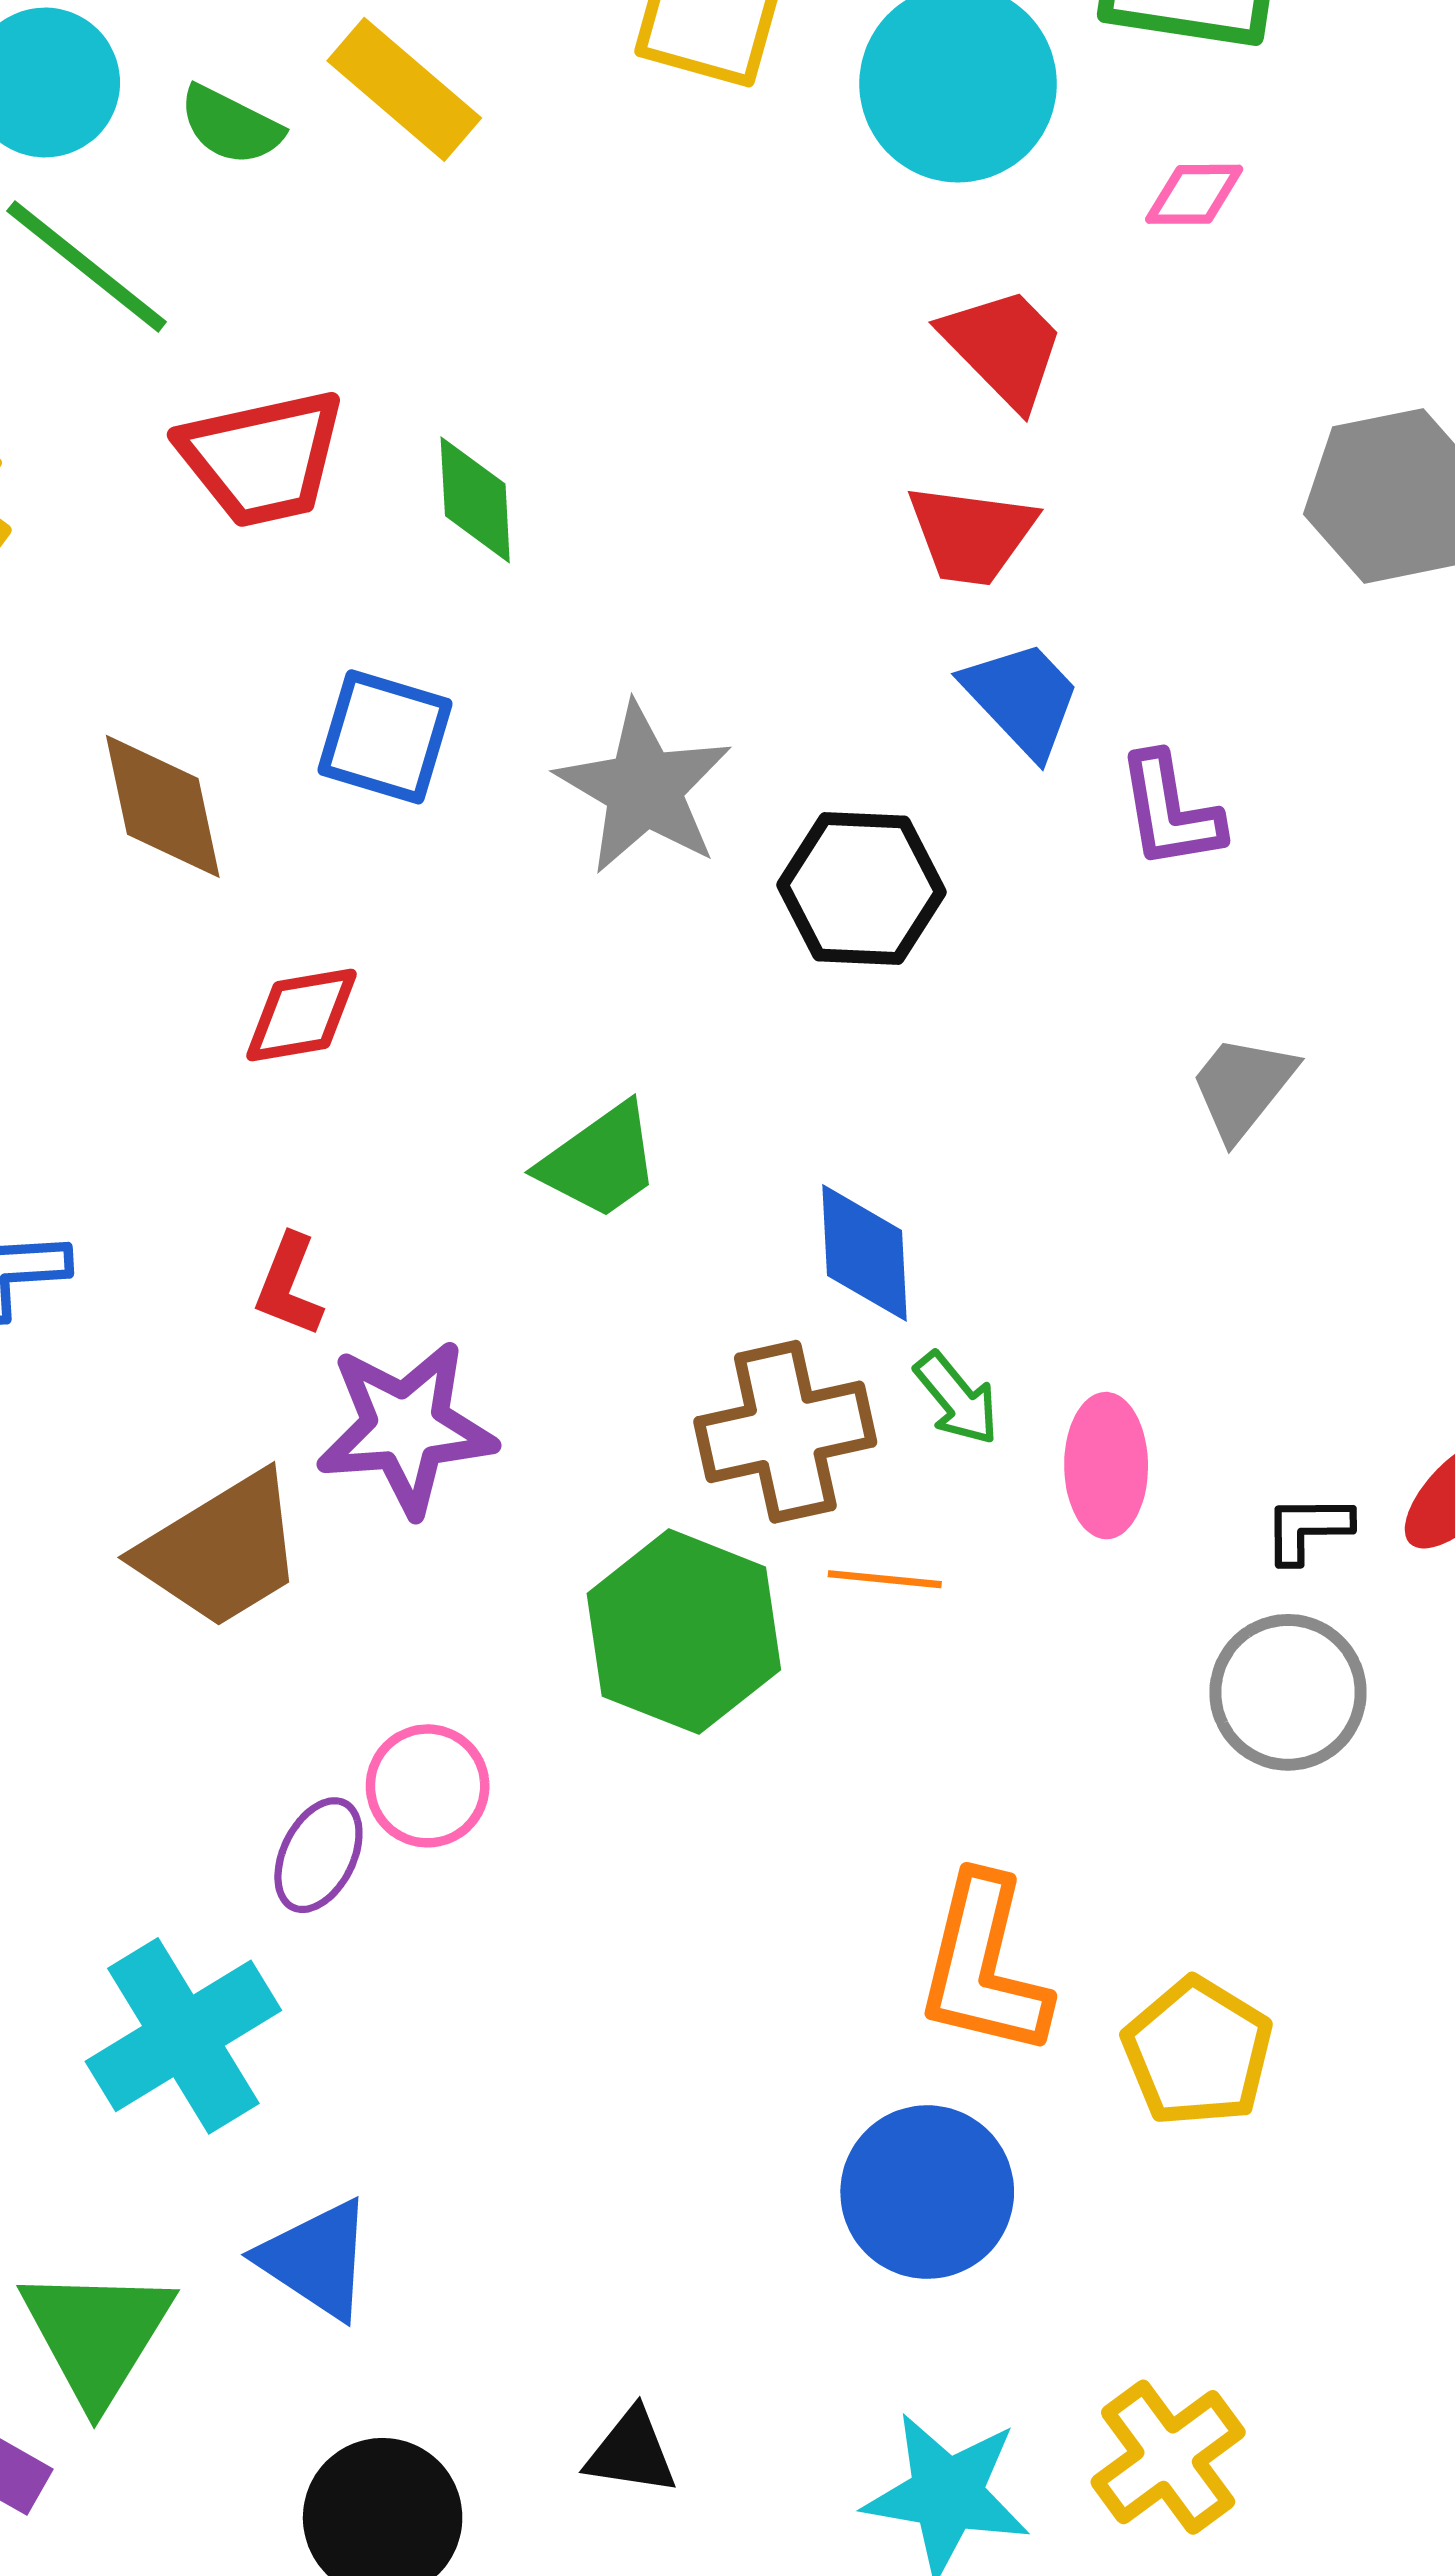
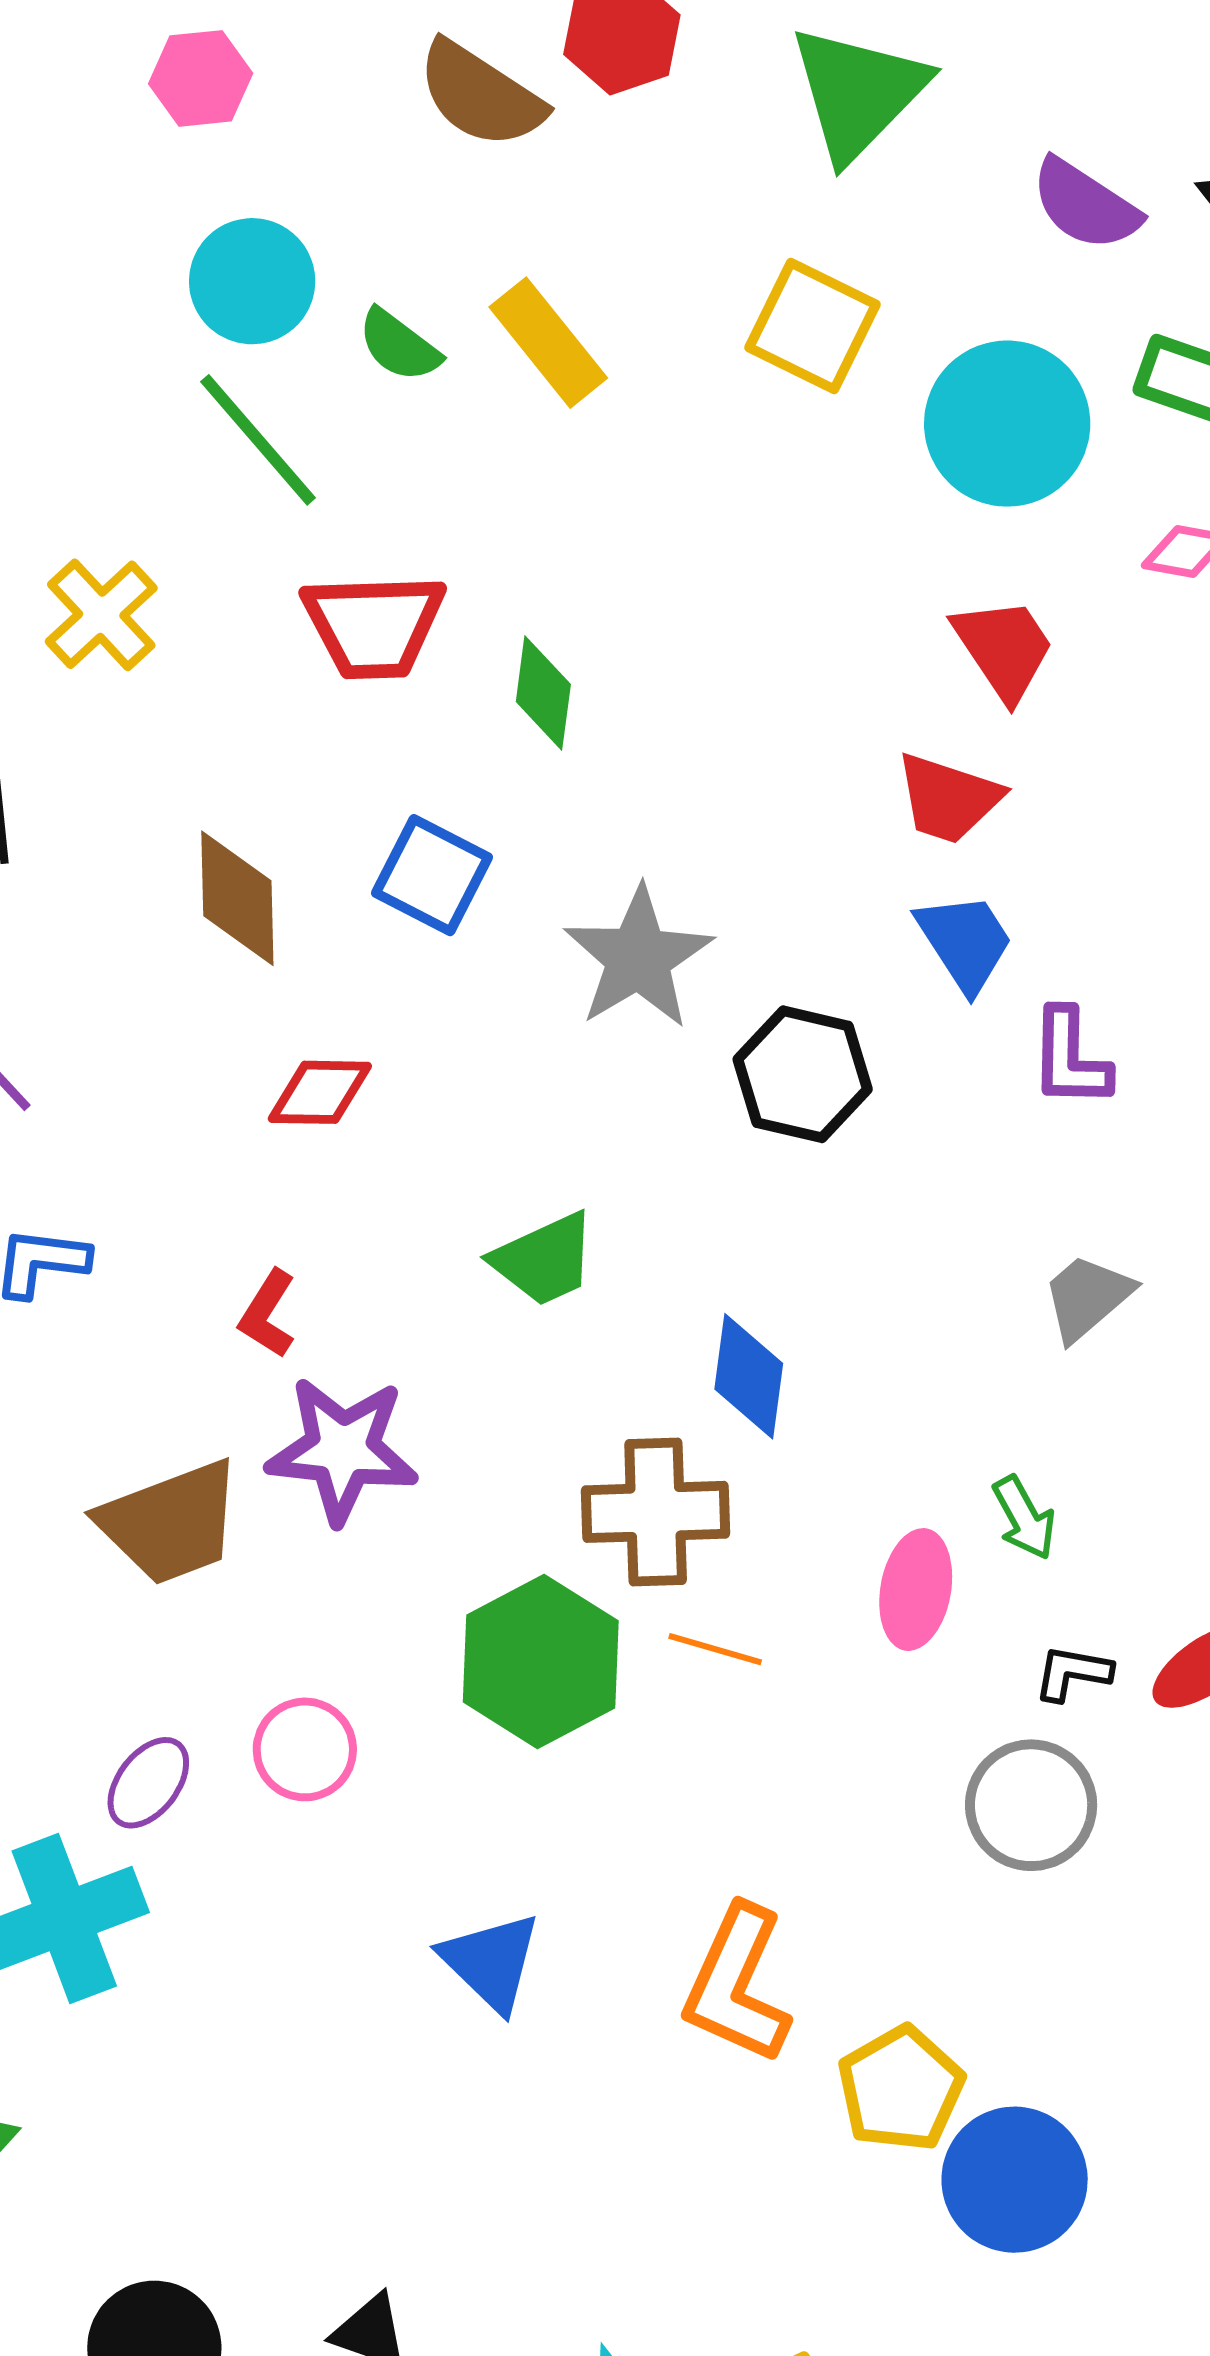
green arrow: (957, 1398) -> (1024, 1518), moved
purple ellipse: (318, 1855) -> (148, 1783), moved
blue circle: (927, 2192) -> (1015, 2180), moved
blue triangle: (316, 2259) -> (491, 1962), moved

